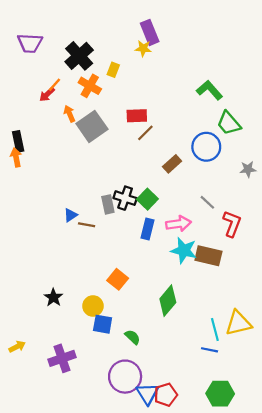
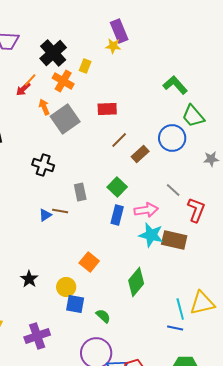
brown line: (145, 133) -> (119, 140), moved
black cross: (125, 198) -> (43, 165), moved
blue triangle: (71, 215) -> (45, 215), moved

